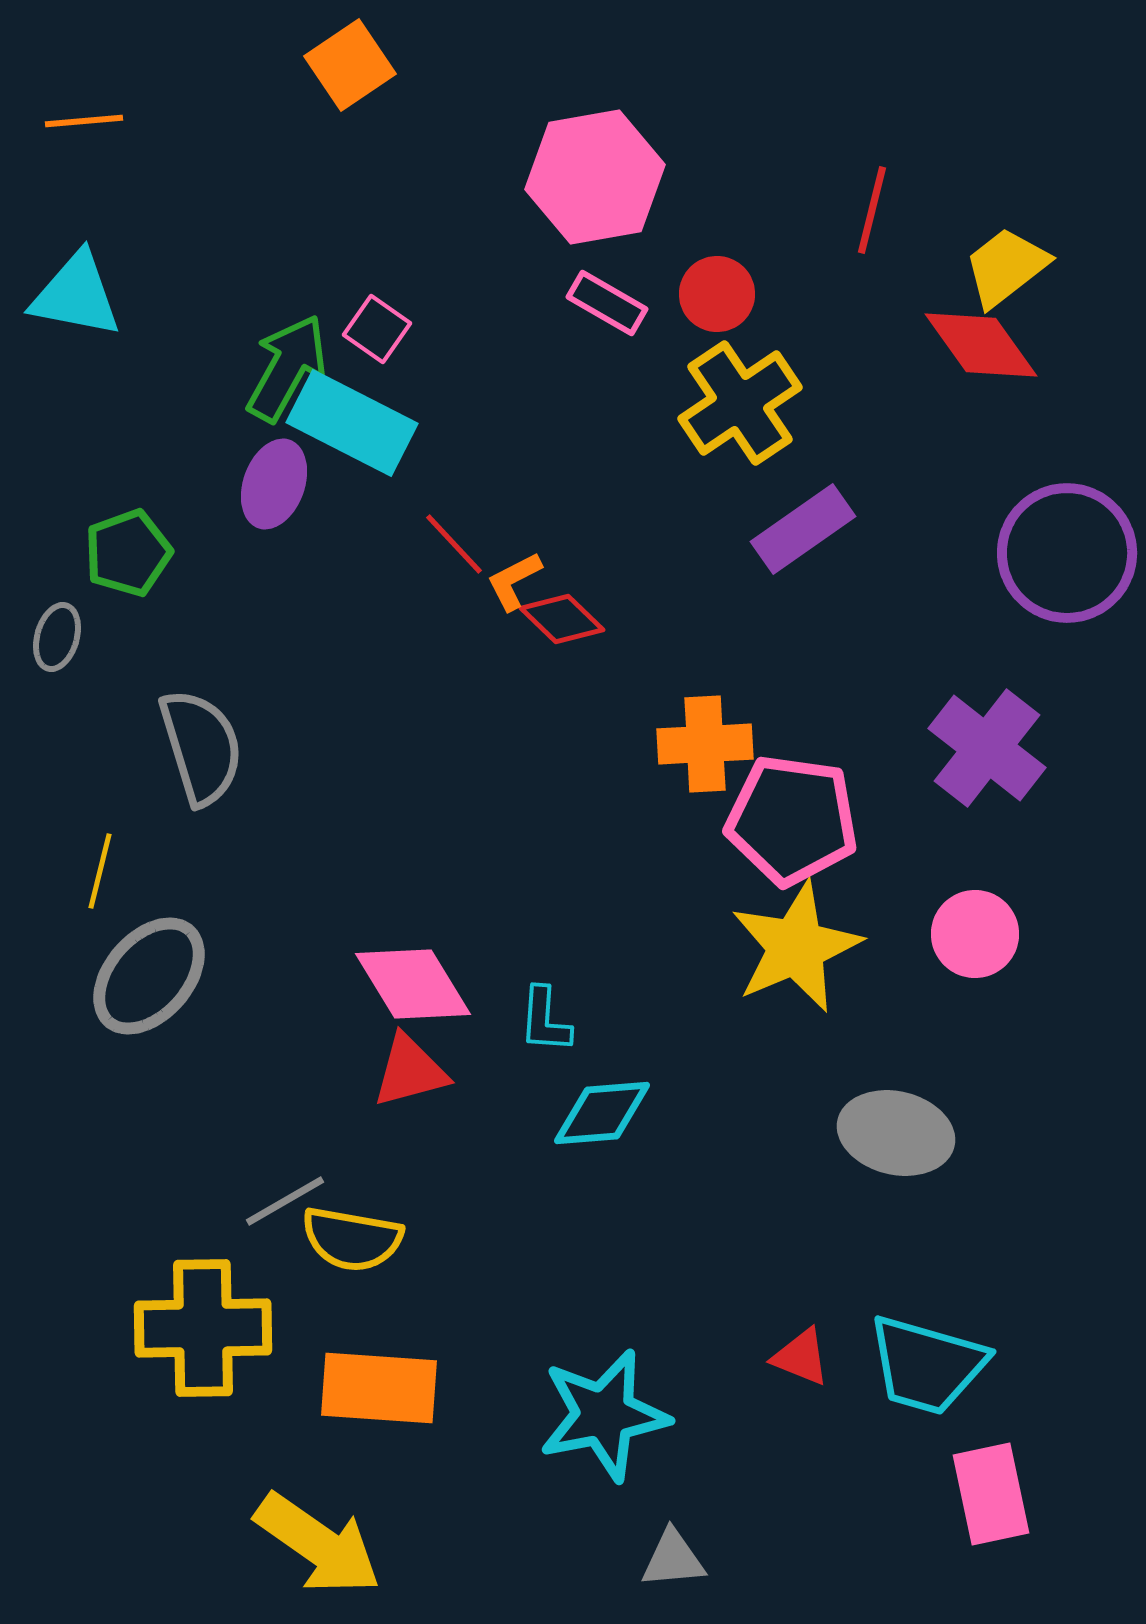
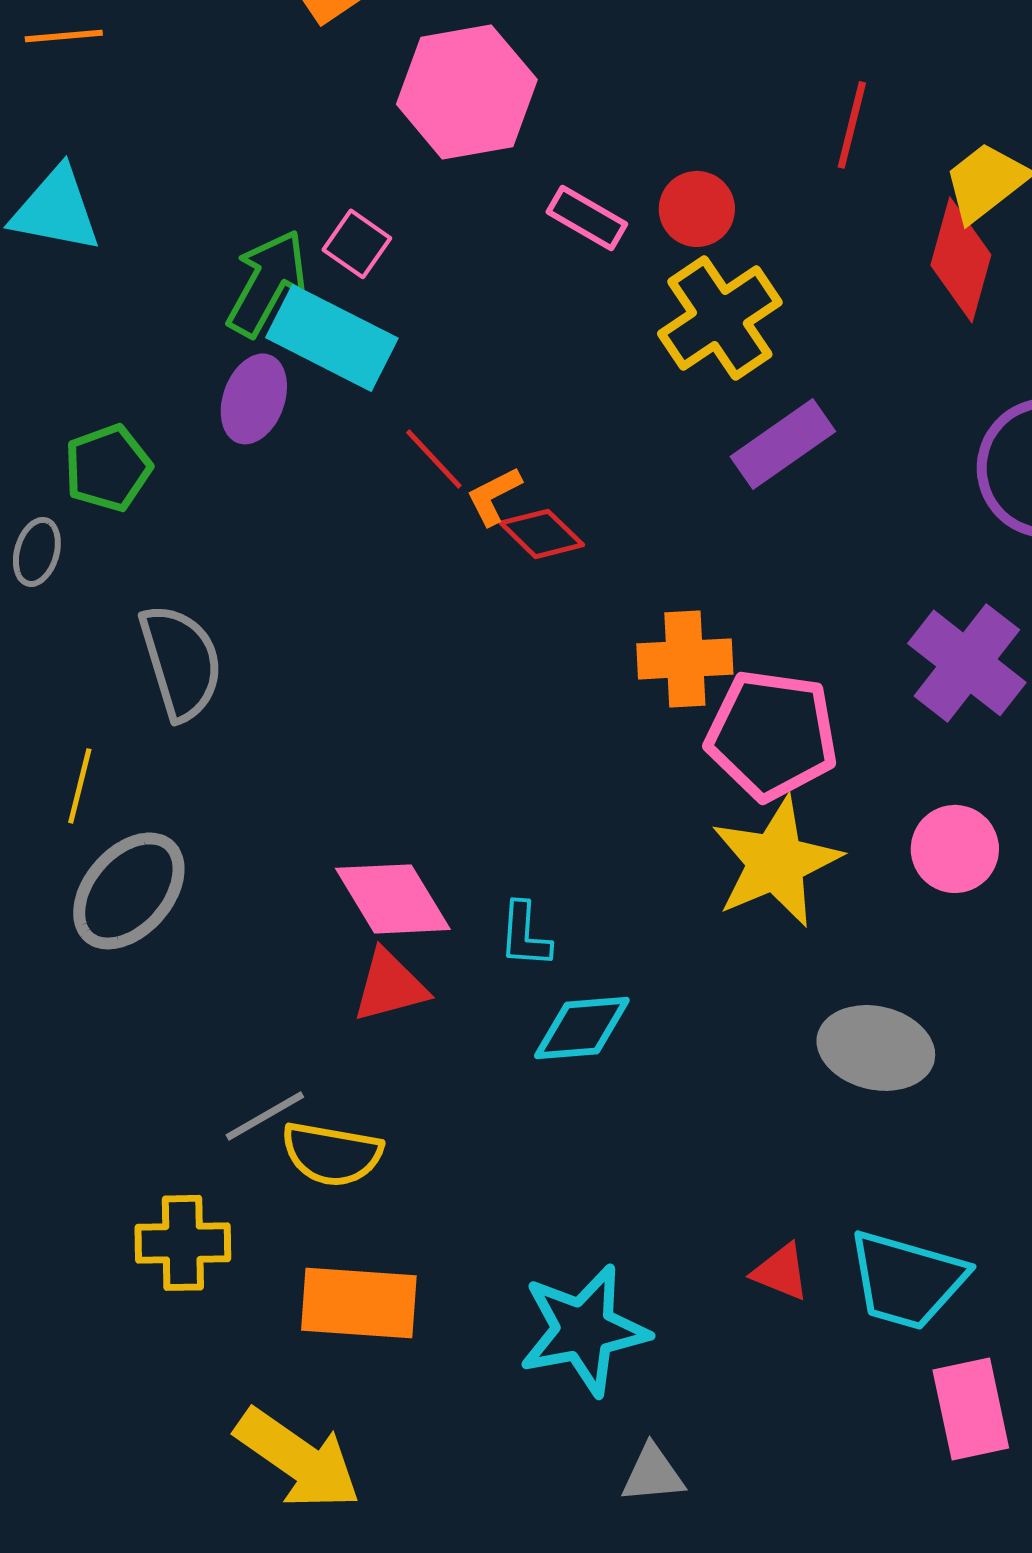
pink hexagon: (595, 177) -> (467, 92), moved
red diamond: (981, 345) -> (961, 260), turned 51
yellow cross: (203, 1328) -> (183, 1243), size x0.7

